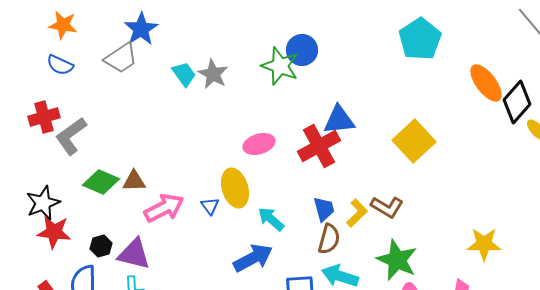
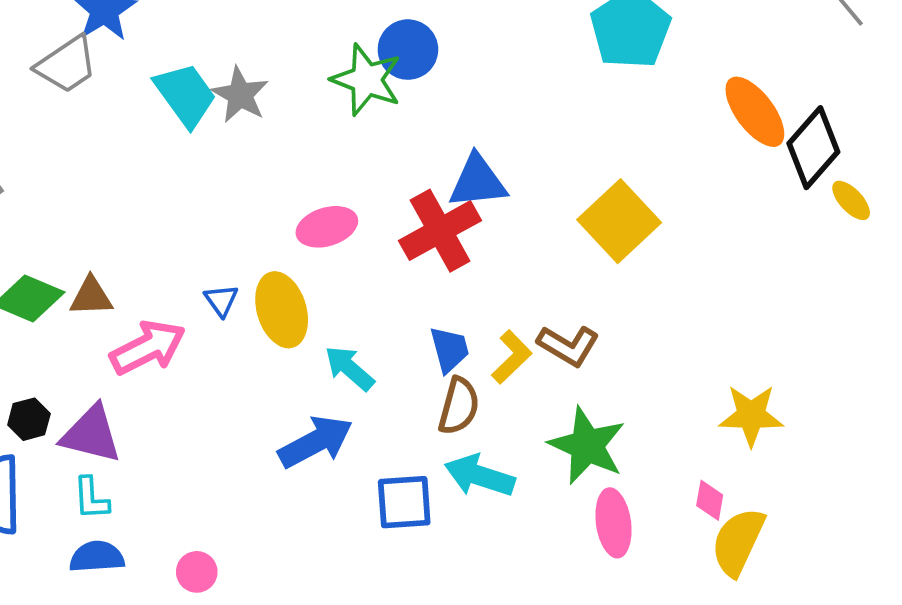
cyan trapezoid: (184, 74) -> (185, 95), size x1.4
blue triangle: (210, 206) -> (221, 300), moved

